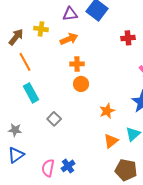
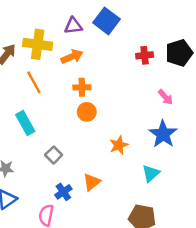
yellow cross: (41, 29) -> (38, 44), size x1.6
orange line: (25, 62) -> (34, 82), moved
orange triangle: (111, 141) -> (92, 182), moved
blue cross: (68, 166) -> (63, 192), moved

